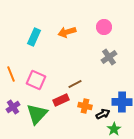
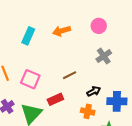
brown line: (75, 84) -> (70, 75), moved
orange cross: (85, 106) -> (88, 111), moved
black arrow: (103, 114) -> (94, 91), moved

